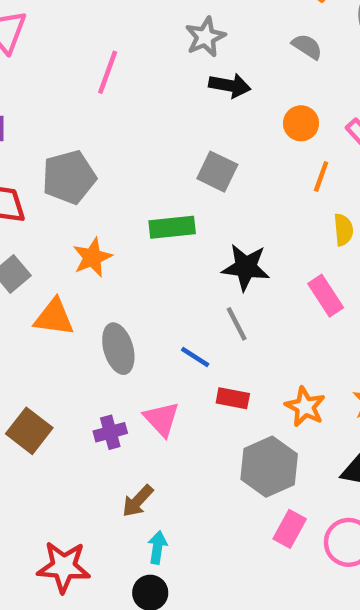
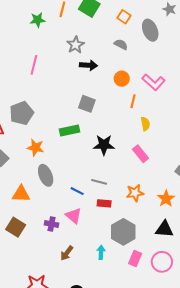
orange star: (92, 257) -> (36, 147), turned -30
orange triangle: (54, 317) -> (21, 194), moved
gray line: (237, 324) -> (99, 182), moved, turned -42
gray ellipse: (118, 349) -> (46, 175), moved
blue line: (195, 357) -> (77, 191), moved
orange star: (305, 407) -> (135, 193), moved, turned -30
purple cross: (110, 432) -> (51, 224), turned 32
cyan arrow: (157, 547) -> (101, 252), moved

